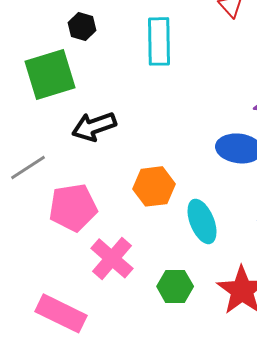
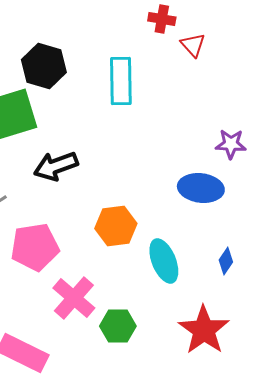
black hexagon: (82, 26) -> (44, 66), size x1.6
green hexagon: (175, 286) -> (118, 326), moved

